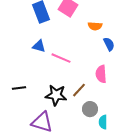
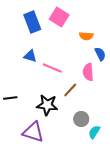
pink semicircle: (101, 74) -> (88, 72), moved
brown line: (79, 90) -> (70, 90), moved
cyan semicircle: (103, 122) -> (94, 132), turned 32

